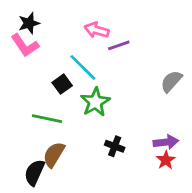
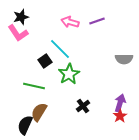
purple line: (119, 45) -> (97, 21), moved
gray semicircle: (171, 81) -> (124, 59), turned -132
purple arrow: (166, 142) -> (120, 103), turned -66
black cross: (115, 146) -> (83, 106), turned 32

